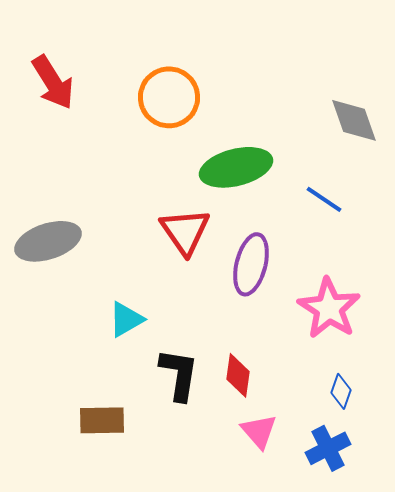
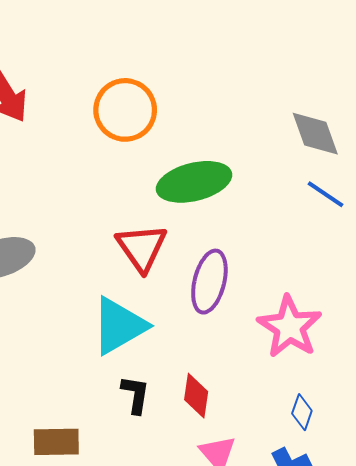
blue line: (324, 199) -> (326, 194), moved
cyan triangle: (126, 319) -> (119, 326), moved, size x1.6
black L-shape: (179, 374) -> (135, 395), size x0.7

